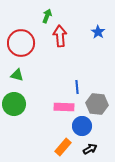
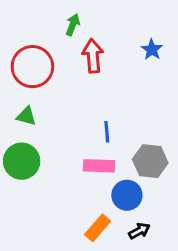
blue line: (77, 87) -> (107, 132), moved

